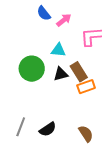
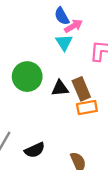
blue semicircle: (44, 13) -> (62, 16), moved
cyan triangle: (58, 50) -> (64, 43), moved, turned 42

